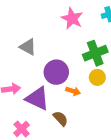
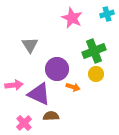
gray triangle: (28, 47) -> (30, 45), turned 30
brown semicircle: (60, 118) -> (51, 116), moved, turned -49

